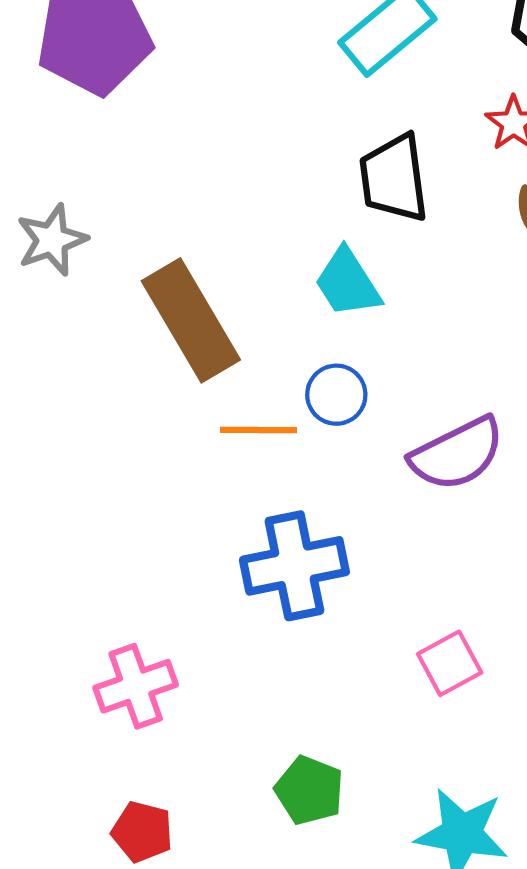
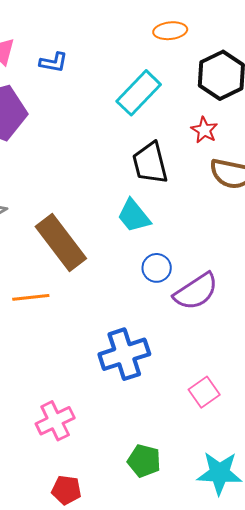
blue circle: (336, 395) -> (157, 268), moved
orange line: (259, 430) -> (31, 297), moved

